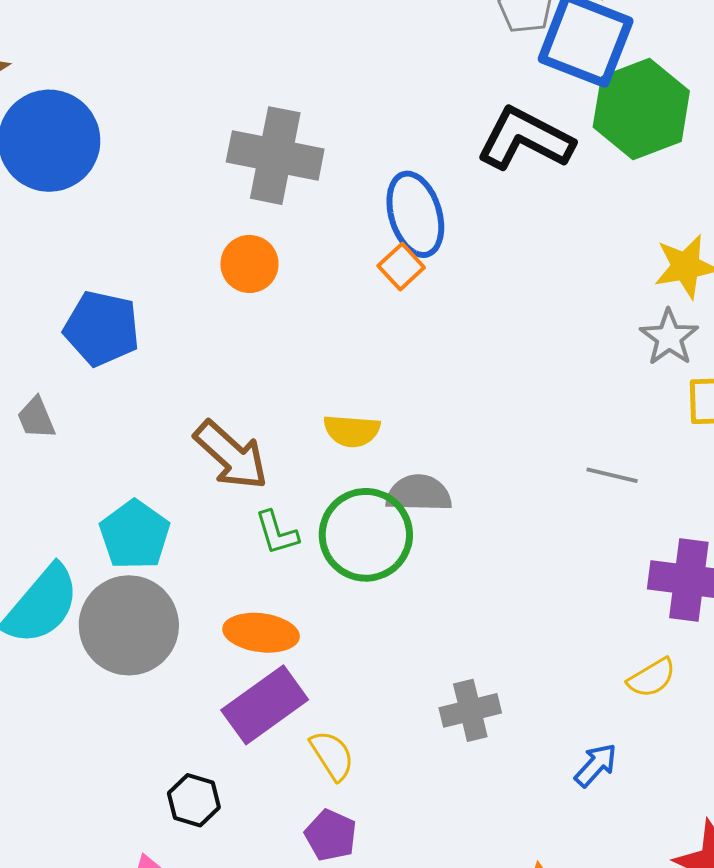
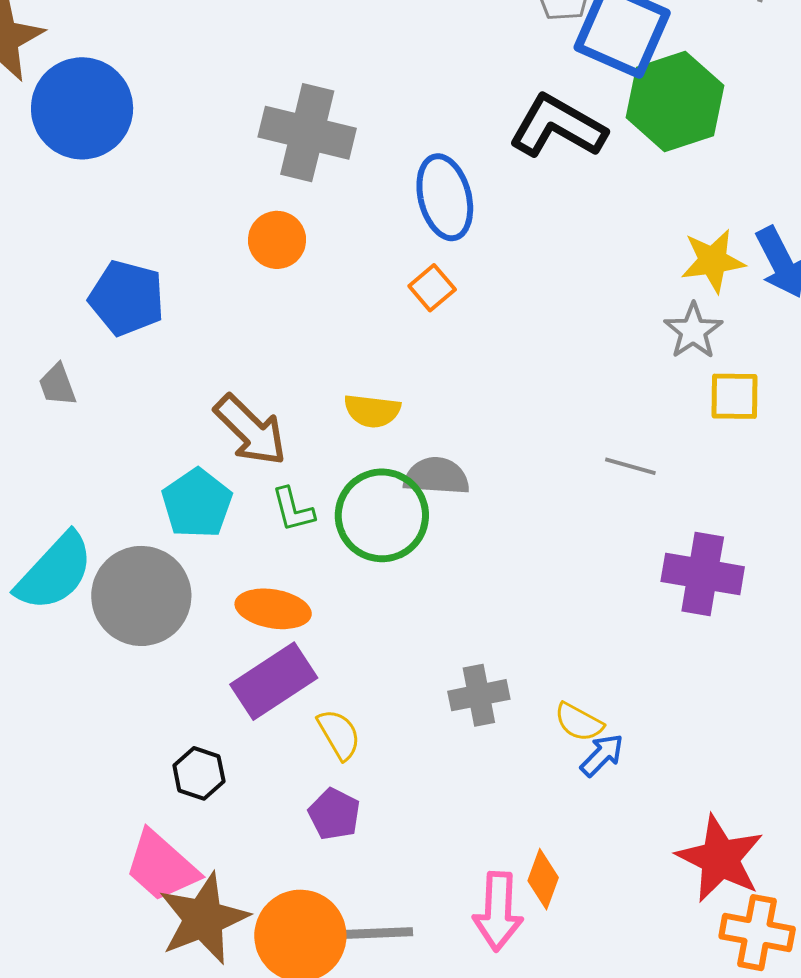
orange square: (401, 267) -> (432, 288), moved
cyan pentagon: (135, 535) -> (197, 503), moved
yellow semicircle: (652, 678) -> (579, 722), moved, turned 57

